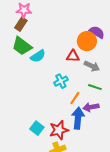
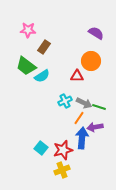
brown rectangle: (21, 24) -> (44, 47), moved
purple semicircle: (97, 32) -> (96, 33), moved
gray arrow: (92, 66) -> (84, 103), moved

